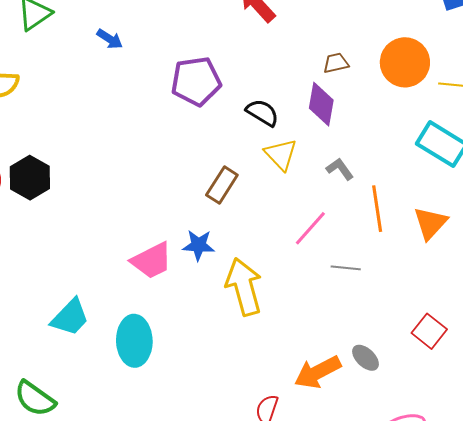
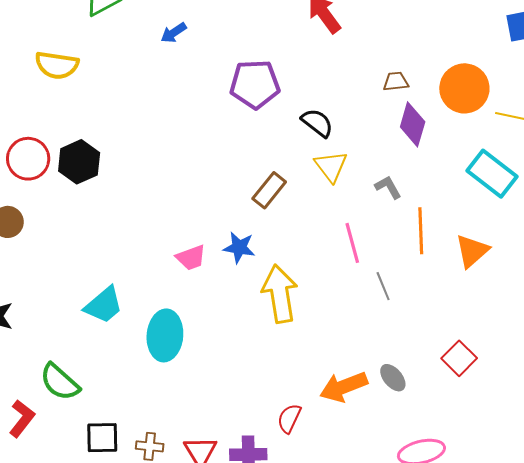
blue arrow: (110, 39) -> (174, 33), turned 108
purple diamond: (321, 104) -> (413, 124), moved
pink line: (310, 228) -> (352, 243), turned -63
pink trapezoid: (152, 261) -> (191, 258), size x0.7
gray line: (346, 268) -> (383, 286), turned 56

